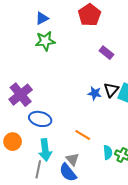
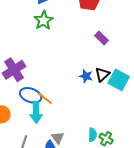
green star: (45, 41) -> (44, 20), turned -30
orange line: (83, 135) -> (45, 98), moved
cyan arrow: (45, 150) -> (36, 112), moved

